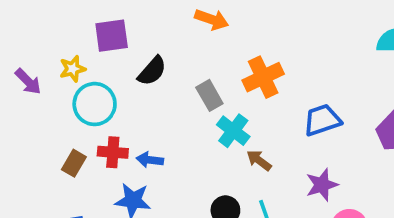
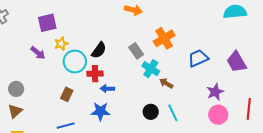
purple square: (112, 36) -> (47, 23), moved
black semicircle: (152, 71) -> (99, 50), moved
red cross: (113, 152) -> (95, 74), moved
purple star: (322, 185) -> (215, 92), moved

